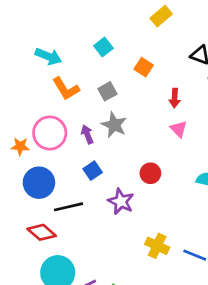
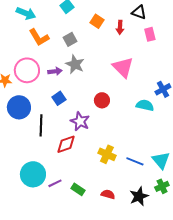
red arrow: (175, 98) -> (120, 27), moved
pink triangle: (179, 129) -> (123, 67), size x1.6
purple arrow: (87, 134) -> (55, 71), turned 104
black line: (69, 207) -> (41, 125), turned -75
red diamond: (42, 232) -> (66, 144), moved, turned -60

